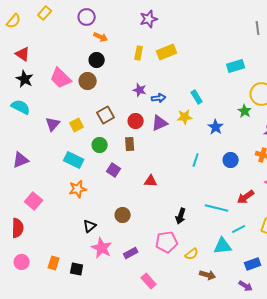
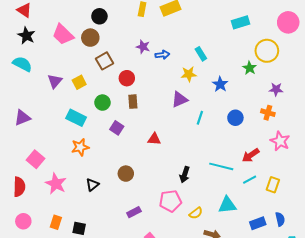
brown square: (106, 115) -> (105, 61), moved
red circle: (136, 121) -> (127, 78), moved
purple triangle: (160, 123) -> (180, 99), moved
cyan line: (239, 229) -> (250, 180), moved
pink star: (102, 248) -> (56, 184), moved

